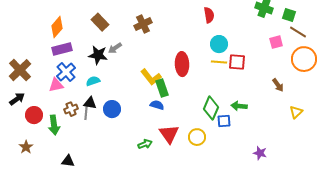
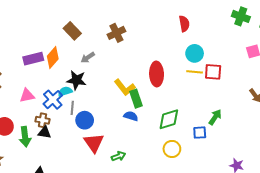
orange diamond: (57, 27) -> (53, 58), moved
black star: (98, 55) -> (76, 80), moved
blue cross: (66, 72) -> (53, 100), moved
black triangle: (90, 103) -> (45, 133), moved
green arrow: (239, 106) -> (215, 117), turned 119
green diamond: (211, 108) -> (169, 119), moved, turned 50
brown cross: (71, 109) -> (42, 120), turned 32
gray line: (86, 113) -> (72, 108), moved
red triangle: (169, 134) -> (94, 143), moved

